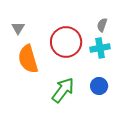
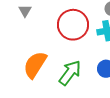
orange semicircle: (28, 59) -> (35, 65), moved, turned 48

